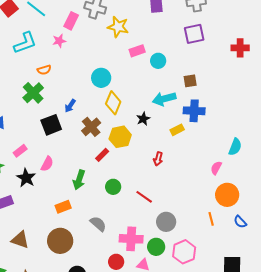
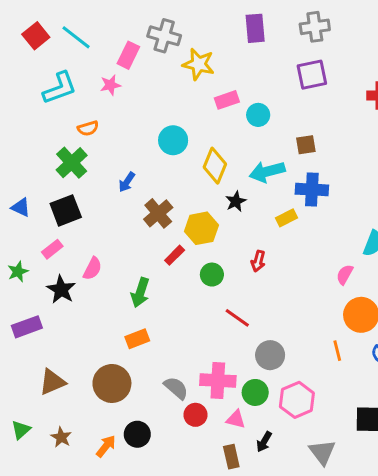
yellow diamond: (113, 103) -> (215, 166), moved
black square: (51, 125) -> (66, 210), moved
green circle: (113, 187) -> (212, 275), moved
orange rectangle: (63, 207) -> (137, 339), moved
gray semicircle: (98, 224) -> (176, 388), moved
brown triangle: (20, 240) -> (52, 382), turned -42

